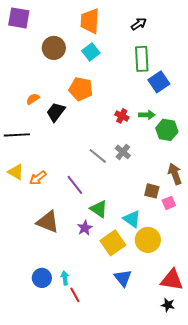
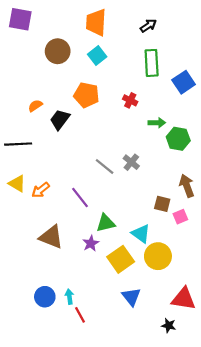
blue square: (159, 82) -> (184, 82), moved
red cross: (122, 116) -> (130, 100), moved
green triangle: (99, 209) -> (106, 223), turned -48
black star: (168, 305) -> (169, 326), moved

